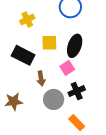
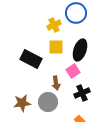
yellow cross: (27, 20) -> (54, 25), moved
brown arrow: (41, 78) -> (56, 83), moved
gray circle: (54, 99) -> (48, 102), moved

